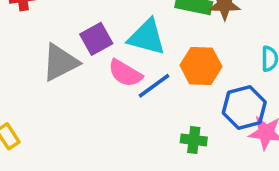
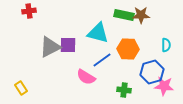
purple square: (96, 39) -> (68, 45), moved, turned 30
pink semicircle: (125, 73) -> (86, 77), moved

